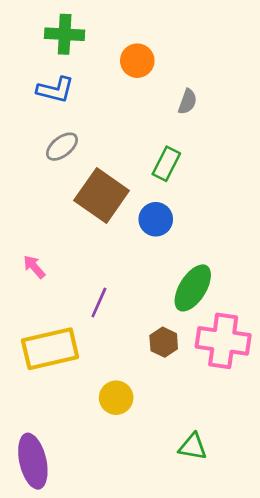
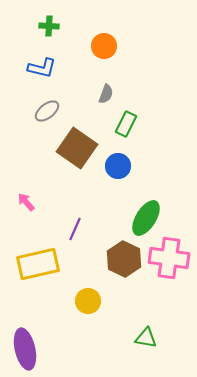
green cross: (65, 34) -> (49, 26), size x0.7
gray semicircle: (187, 102) -> (106, 94), moved
brown hexagon: (164, 342) -> (124, 259), size x1.6

